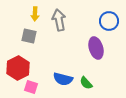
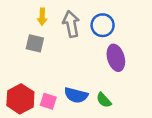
blue circle: (109, 21) -> (103, 25), moved
red hexagon: (18, 68) -> (20, 99), moved
pink square: (31, 87) -> (48, 101), moved

